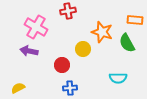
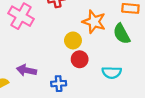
purple arrow: (29, 51) -> (27, 70), moved
red circle: (62, 65) -> (80, 59), moved

